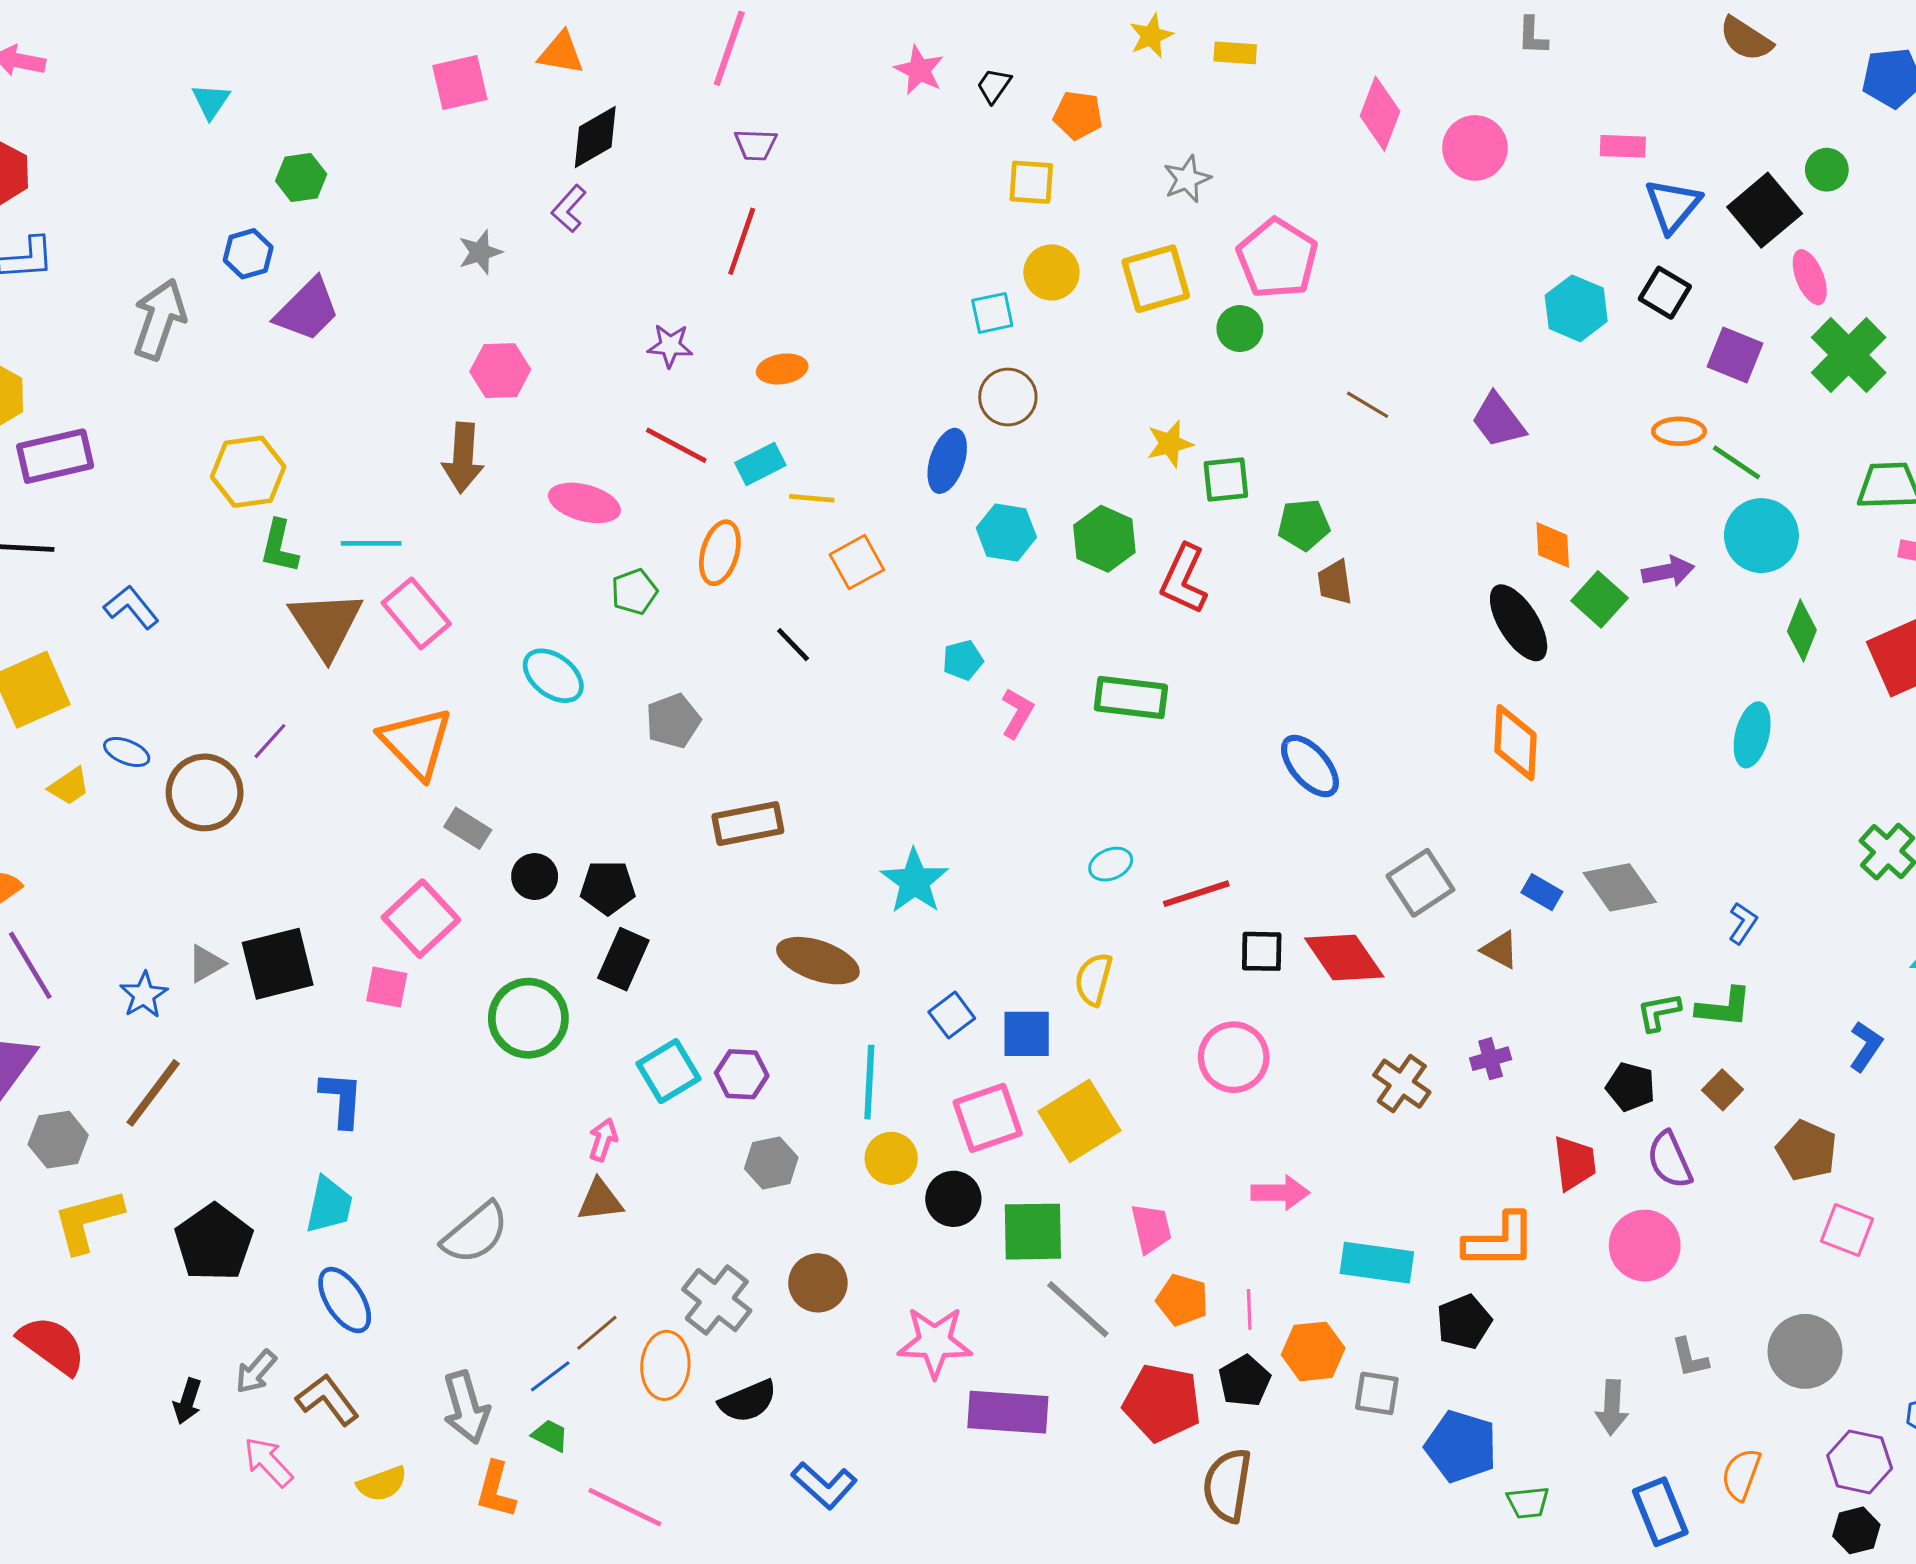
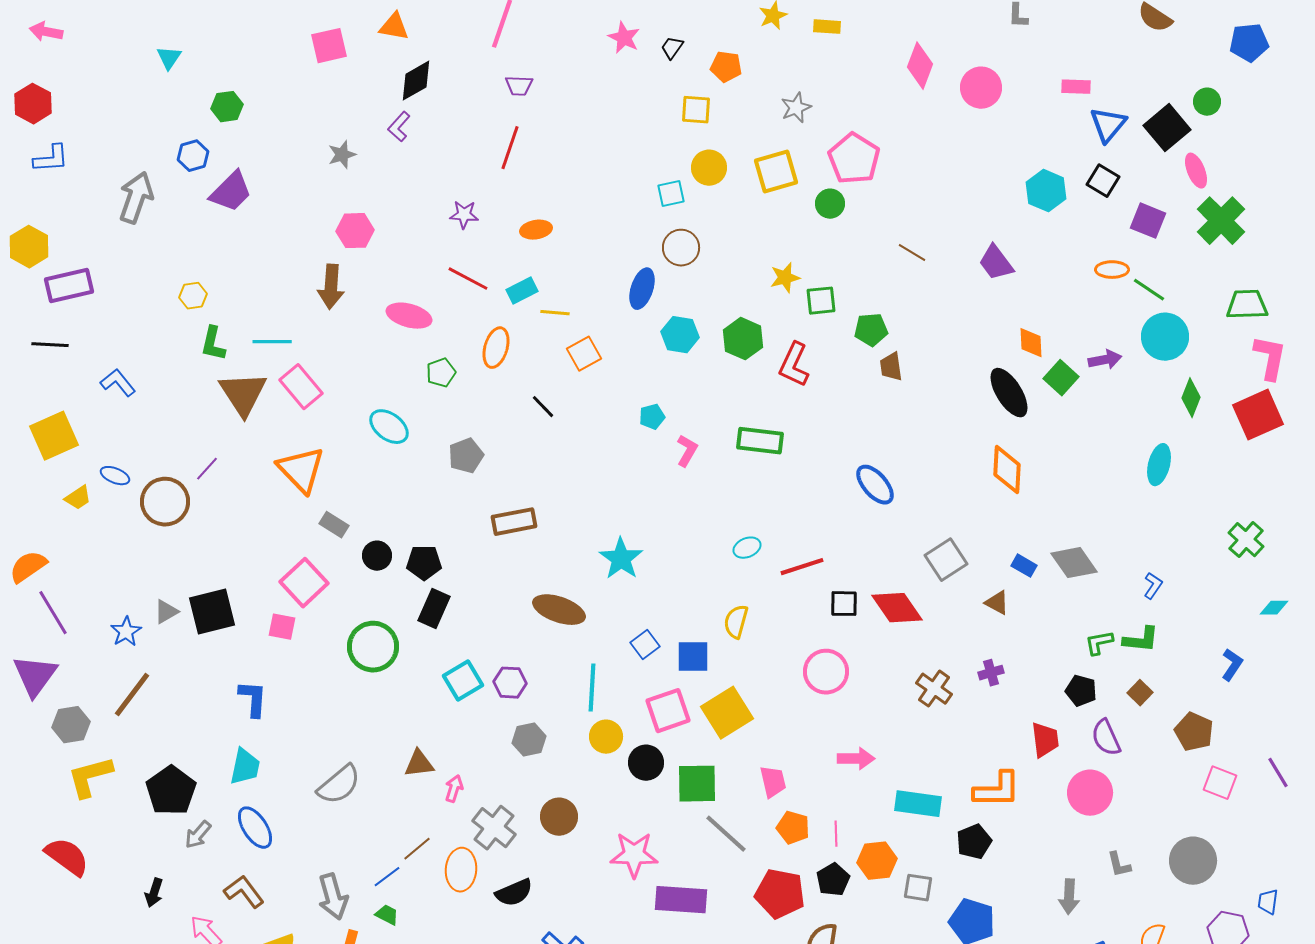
yellow hexagon: (248, 472) -> (193, 296), size x0.6
pink arrow: (603, 1140) -> (454, 789), moved
gray arrow: (256, 1372) -> (198, 835), moved

